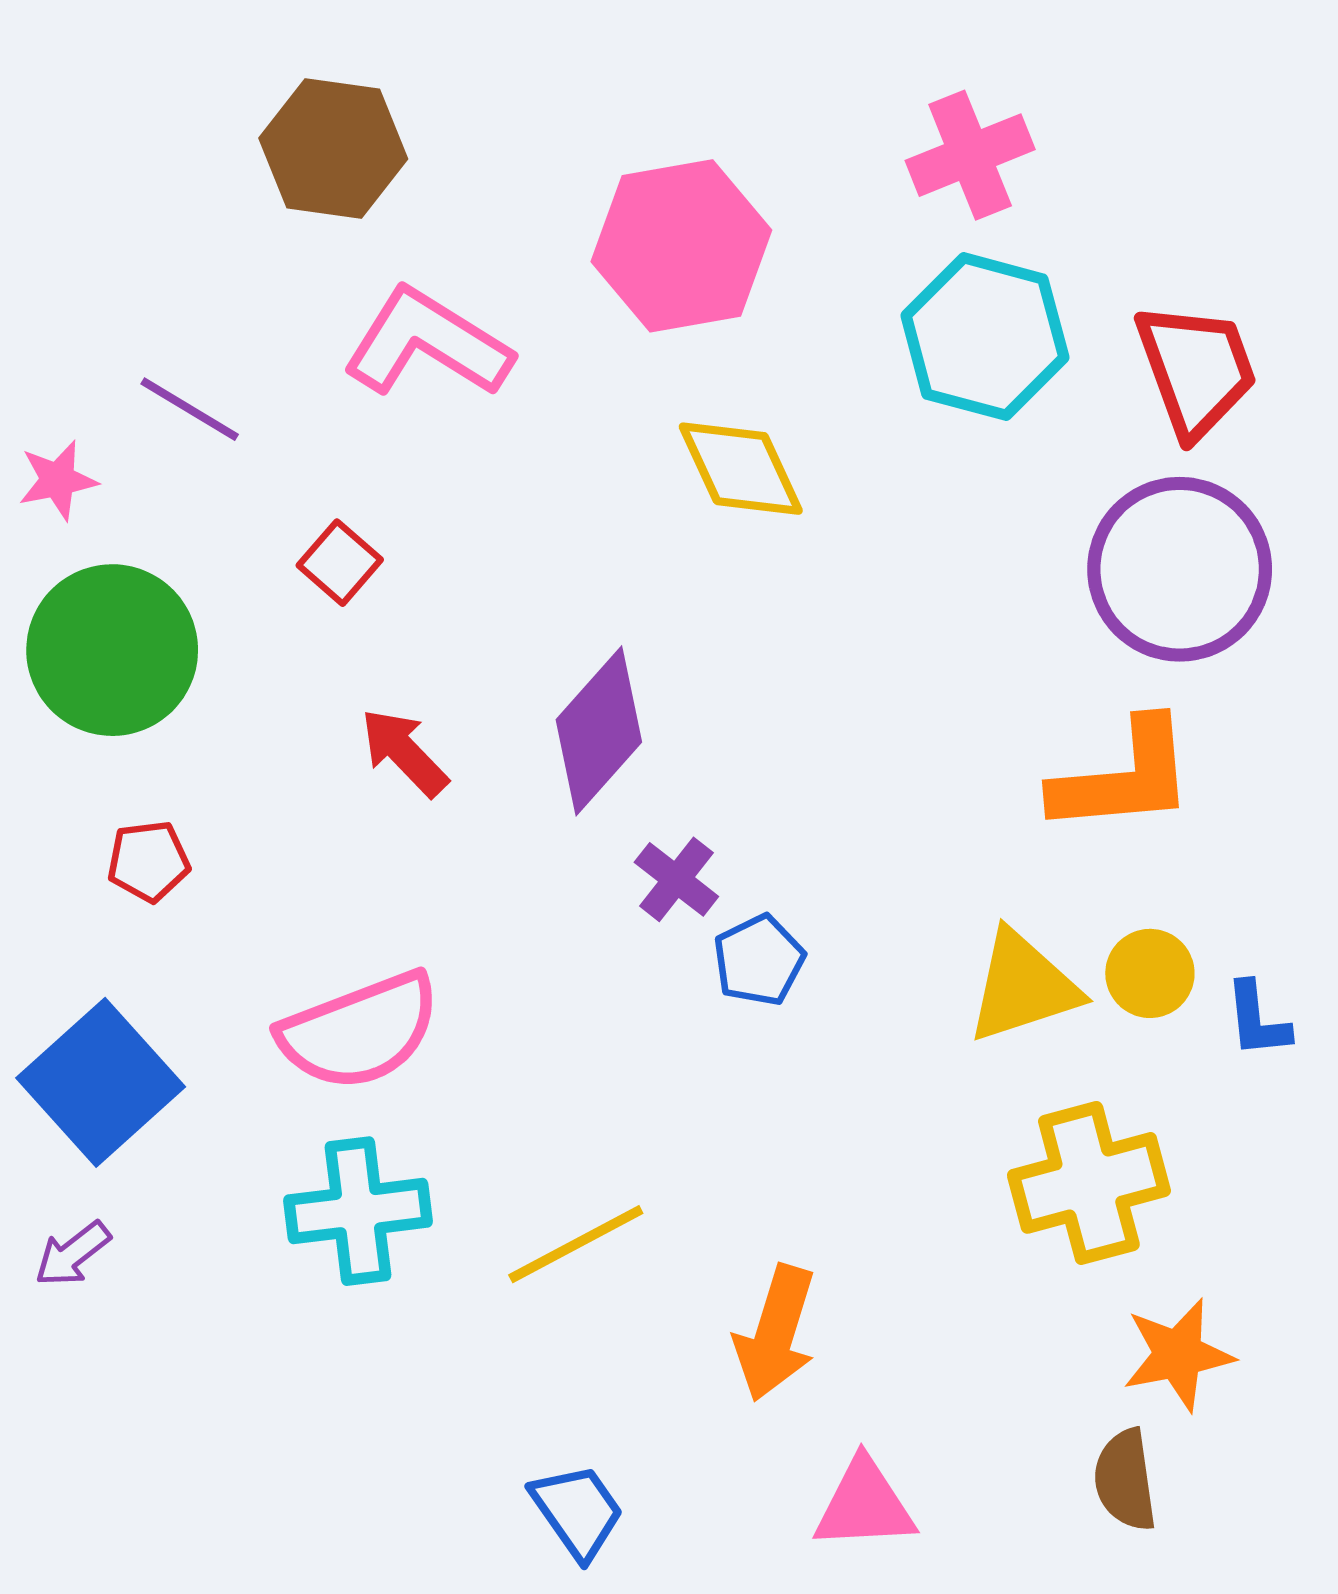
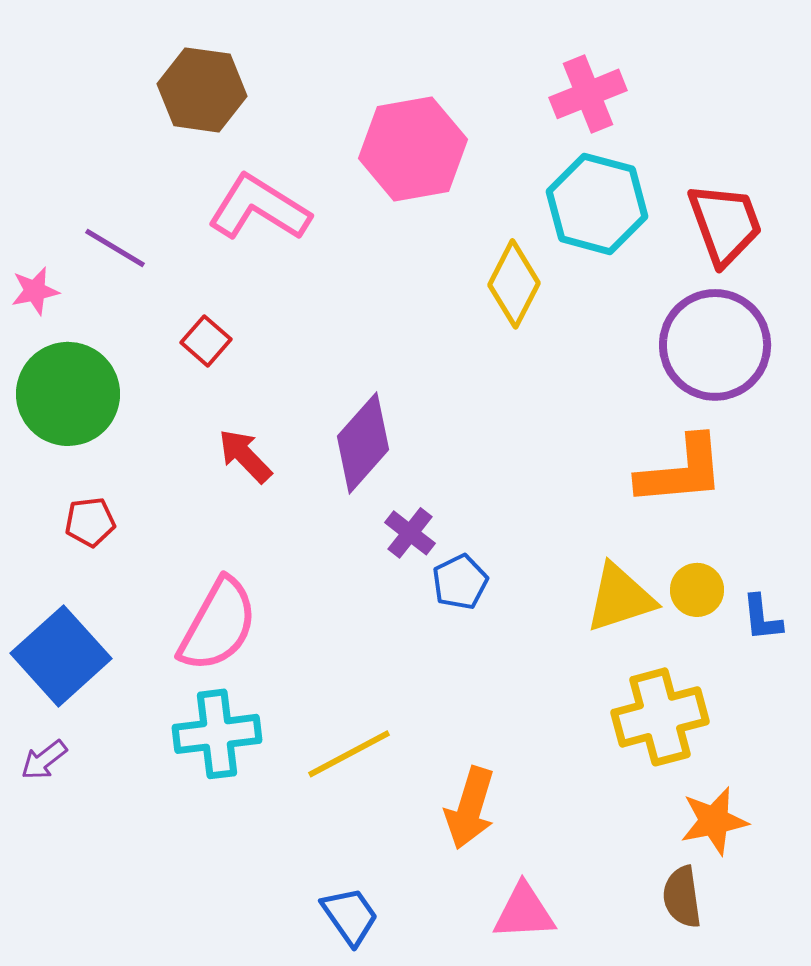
yellow diamond: (741, 469) -> (514, 284), moved, turned 52
pink semicircle: (360, 1031) -> (218, 625), turned -40

